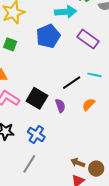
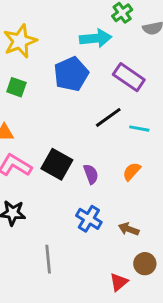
black line: (72, 83) -> (108, 117), moved
blue cross: (36, 134) -> (89, 219), moved
brown arrow: (78, 163) -> (129, 229), moved
gray line: (29, 164) -> (48, 259), turned -36

